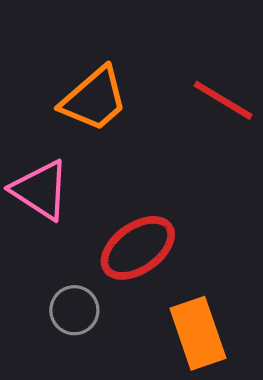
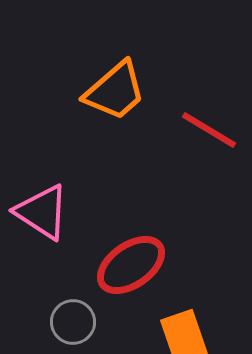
orange trapezoid: (94, 99) -> (115, 91), moved

